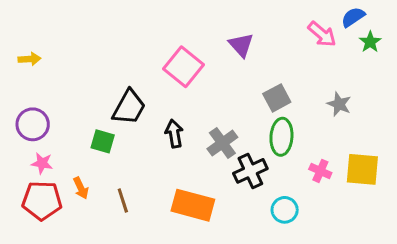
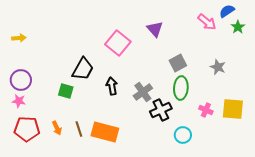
pink star: (42, 163) -> (19, 101), moved
orange arrow: (81, 188) -> (57, 128), moved
orange rectangle: (193, 205) -> (105, 132), moved

